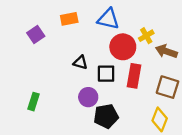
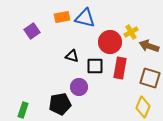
blue triangle: (108, 19) -> (85, 18), moved
green rectangle: (34, 102) -> (23, 110), moved
black pentagon: (106, 116) -> (60, 104), moved

